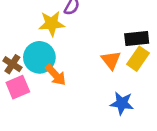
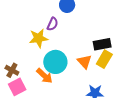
cyan circle: (39, 57) -> (55, 62), moved

